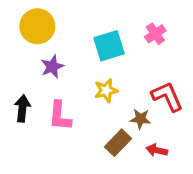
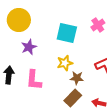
cyan square: (109, 46) -> (67, 33), turned 30
brown star: (140, 119) -> (77, 78), moved

